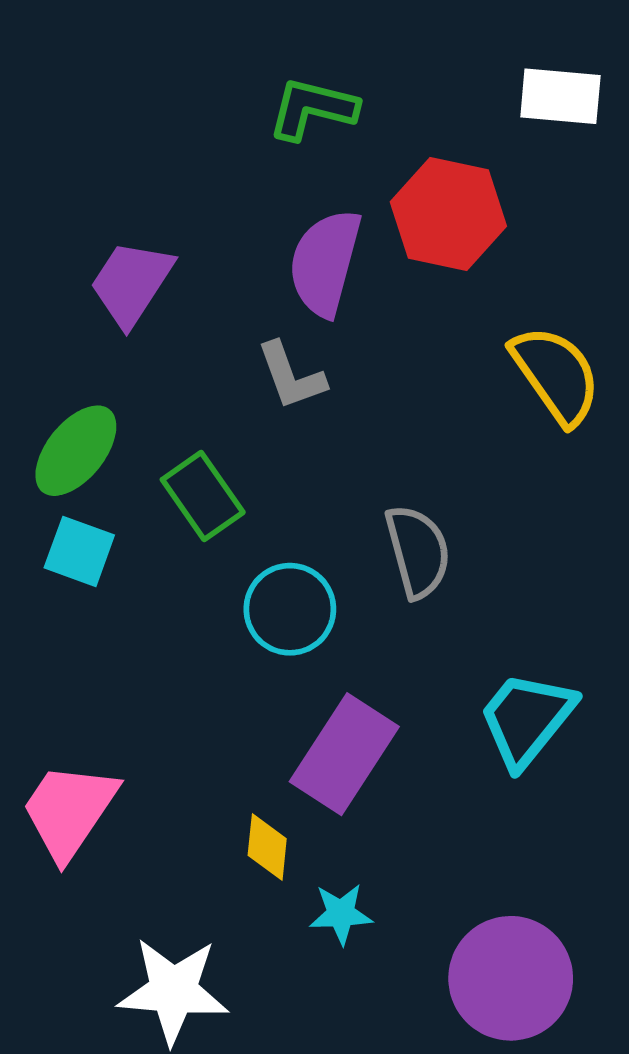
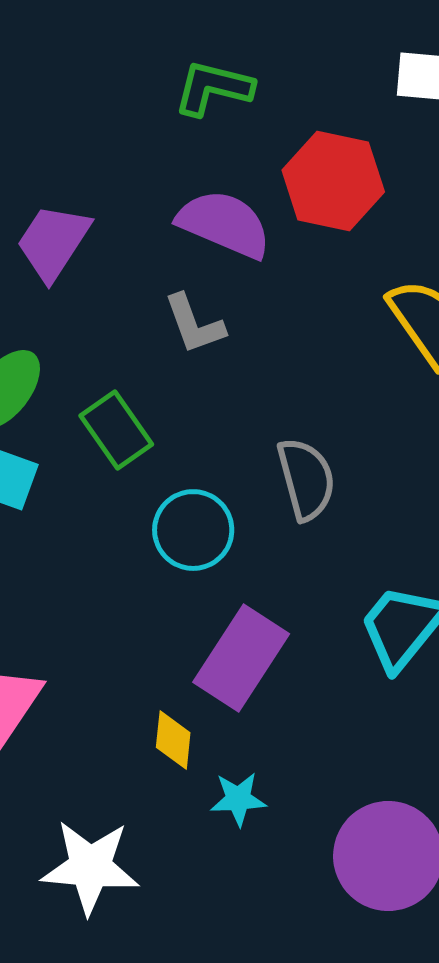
purple semicircle: (325, 263) -> (224, 224), turned 98

